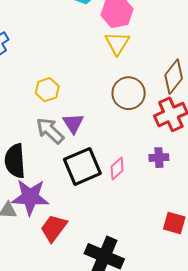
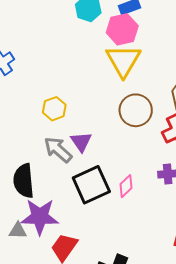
yellow triangle: (117, 43) -> (123, 61), size x1.4

